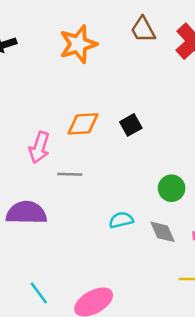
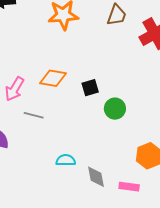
brown trapezoid: (143, 30) -> (117, 15), turned -145
green circle: (172, 188) -> (115, 109), moved

